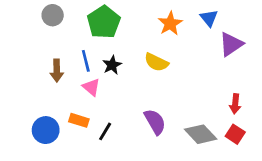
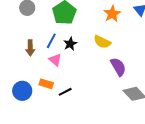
blue line: (86, 61) -> (51, 41), turned 42
purple semicircle: (155, 122) -> (118, 67), moved
black line: (105, 131) -> (65, 92), turned 32

